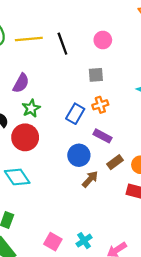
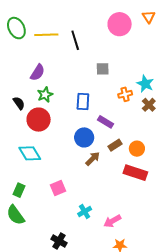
pink circle: (103, 40) -> (120, 24), moved, size x1.5
orange cross: (100, 105) -> (125, 94), moved
blue rectangle: (75, 114) -> (83, 101), turned -30
pink square: (53, 242) -> (58, 188), moved, turned 35

